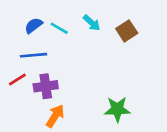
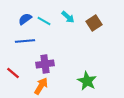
red line: (17, 80) -> (13, 73), moved, turned 72
purple cross: (46, 86) -> (45, 64), moved
green star: (117, 109) -> (87, 81), turned 30

